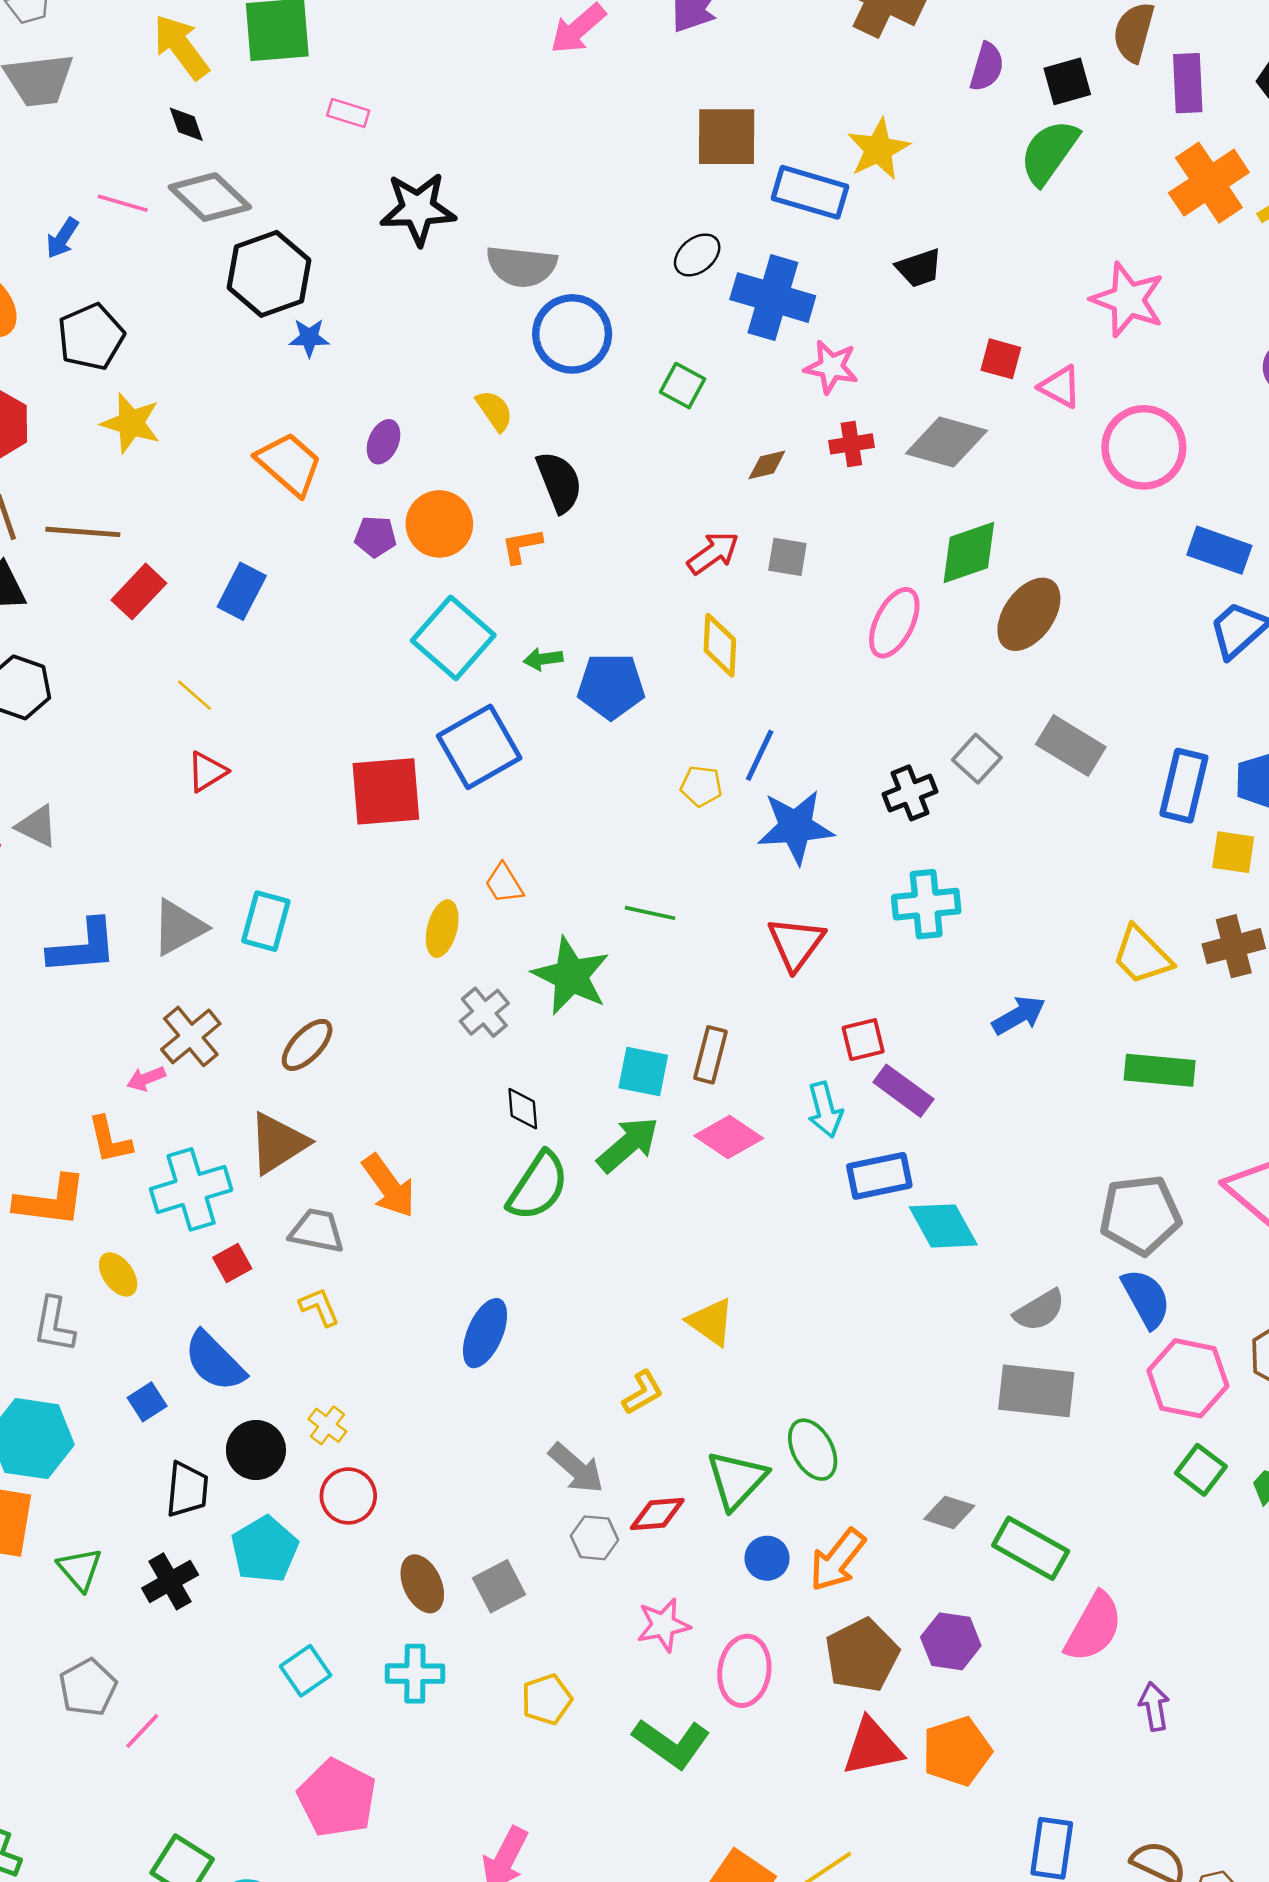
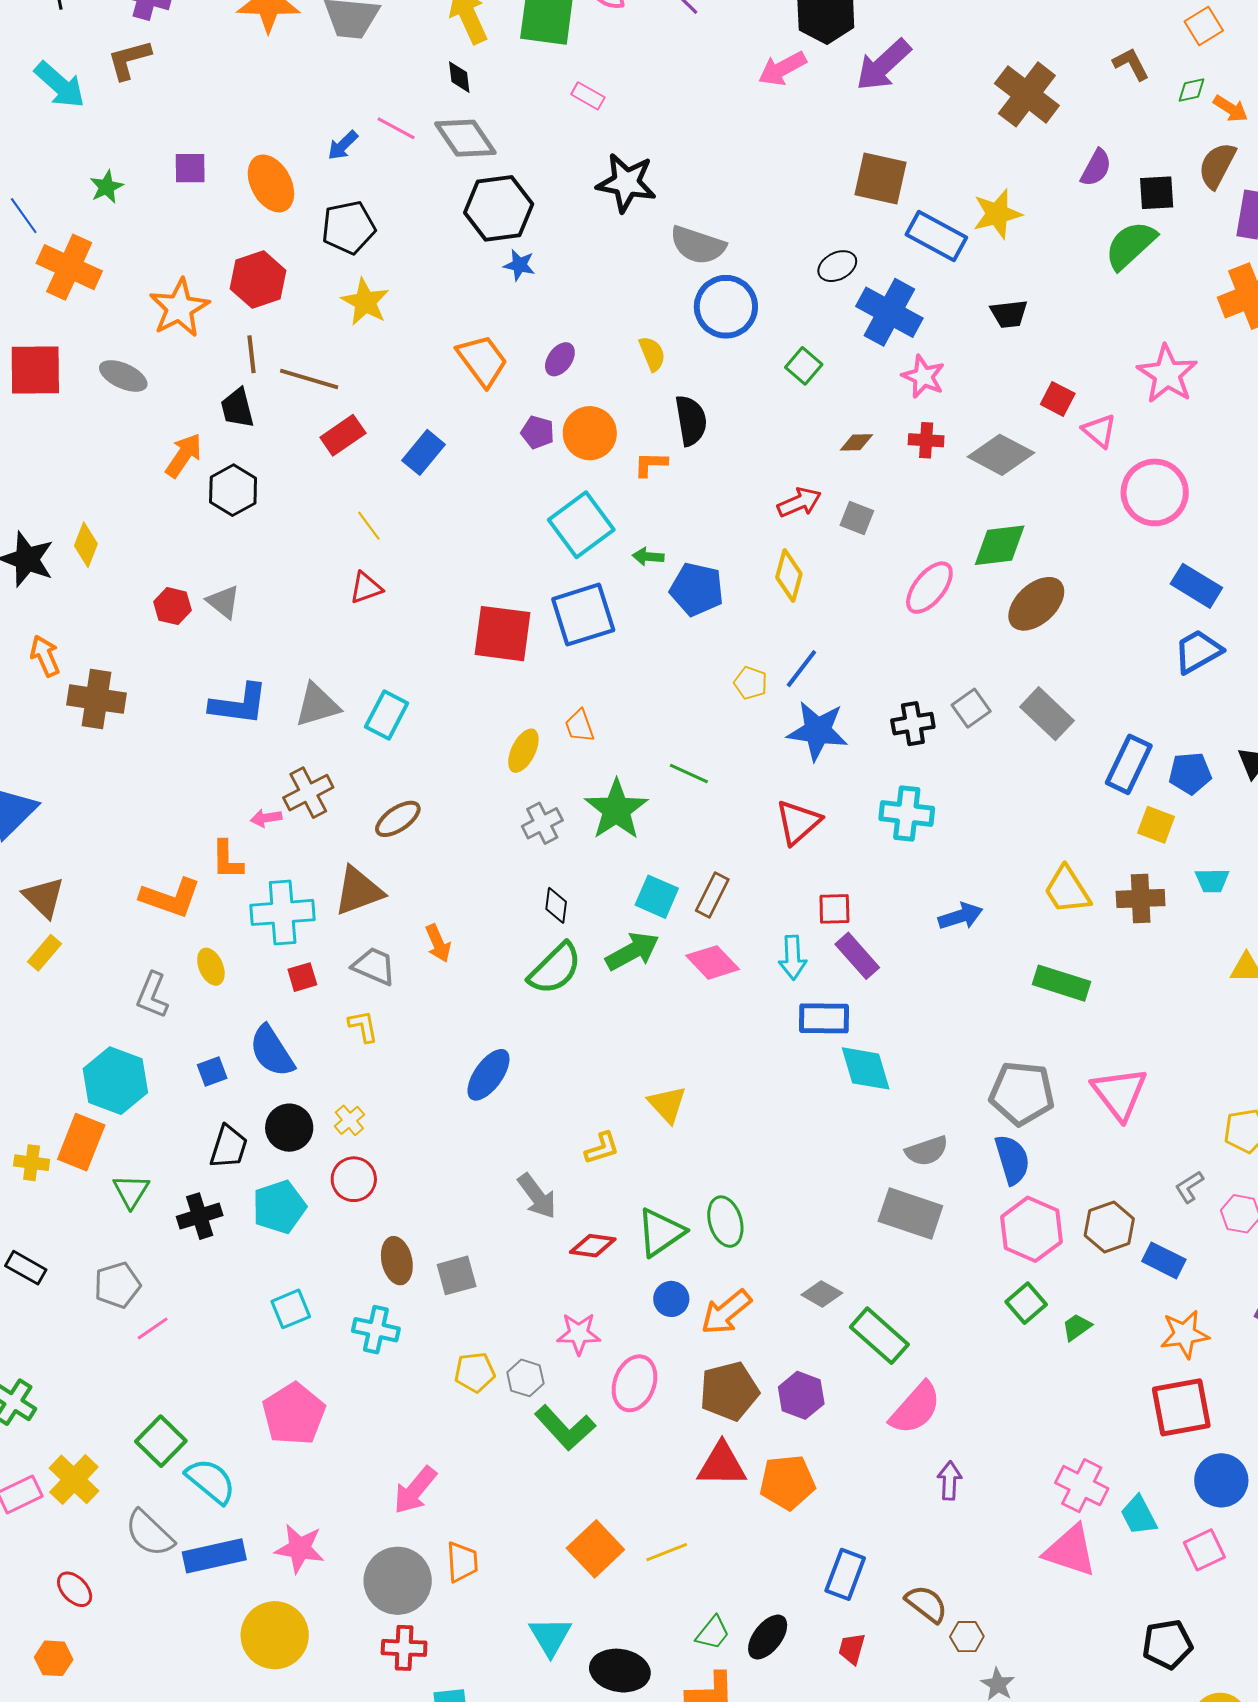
orange arrow: (389, 1186) -> (438, 943), size x0.7
gray hexagon: (594, 1538) -> (525, 1378), moved

